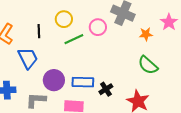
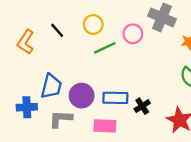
black line: (39, 31) -> (57, 30), moved, turned -40
blue trapezoid: (28, 58) -> (51, 86), moved, turned 40

